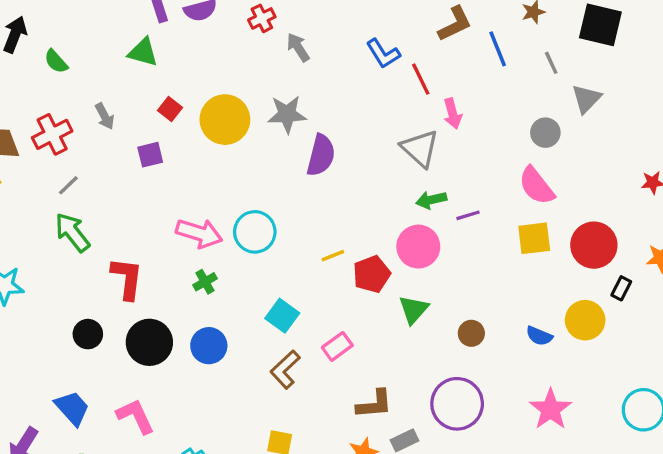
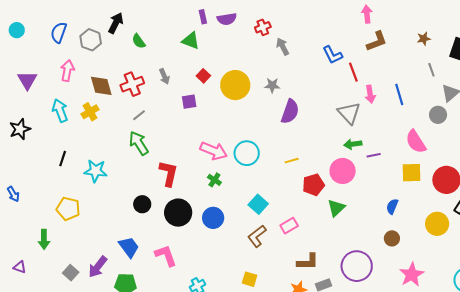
blue line: (498, 49) -> (399, 94), moved
gray star: (287, 114) -> (272, 85), size x0.7
gray circle: (545, 133) -> (438, 115), moved
yellow line: (333, 256) -> (292, 161), moved
green cross: (205, 282) -> (214, 180), turned -32
brown circle: (471, 333) -> (392, 238), moved
blue semicircle: (539, 336) -> (392, 206), moved, turned 84

